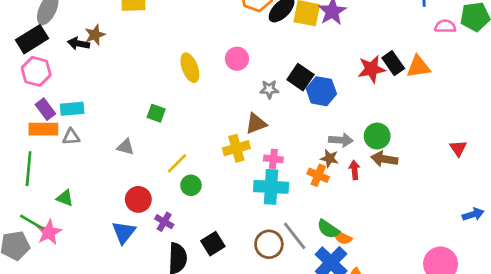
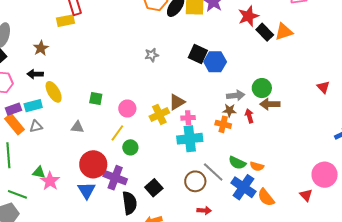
black arrow: (79, 44) -> (35, 74), moved
pink circle: (237, 59) -> (127, 109), moved
yellow ellipse: (190, 68) -> (54, 92), moved
red star: (372, 69) -> (248, 16), moved
gray star: (269, 89) -> (152, 55), moved
purple rectangle: (45, 109) -> (13, 109), turned -63
brown triangle: (256, 124) -> (177, 102), moved
orange rectangle: (43, 129) -> (14, 124), turned 60
red circle: (138, 199) -> (93, 164), size x1.4
purple cross: (164, 222) -> (115, 178), size x1.6
pink star: (49, 232) -> (50, 181), moved
orange semicircle: (343, 238) -> (257, 166), moved

